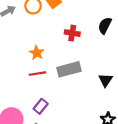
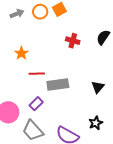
orange star: (37, 53) -> (21, 53), moved
gray rectangle: (69, 69) -> (58, 85), moved

